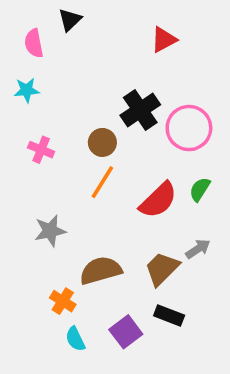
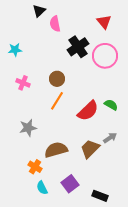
red triangle: (164, 40) -> (104, 22), moved, turned -42
pink semicircle: (34, 43) -> (55, 24), moved
black cross: (140, 110) -> (78, 47), moved
pink circle: (189, 128) -> (105, 56), moved
green semicircle: (200, 189) -> (111, 105), turned 88
black rectangle: (169, 316) -> (100, 196), moved

